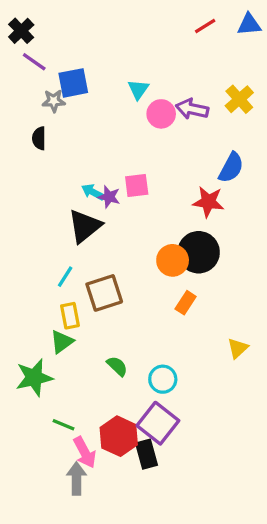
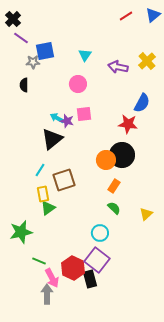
blue triangle: (249, 24) -> (153, 15), turned -35
pink circle: (161, 114) -> (78, 84), moved
green triangle: (62, 342) -> (48, 208), moved
green semicircle: (117, 366) -> (114, 208), moved

